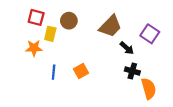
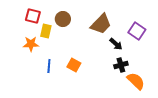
orange square: (81, 71) -> (74, 65), turned -32
black cross: (132, 71) -> (121, 65), turned -32
orange semicircle: (149, 88) -> (136, 81), turned -30

